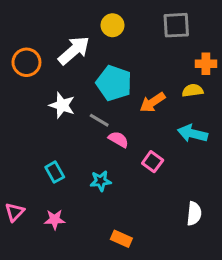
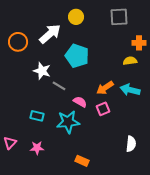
orange arrow: (153, 102) -> (105, 88), moved
gray line: (99, 120) -> (59, 86), moved
pink semicircle: (118, 139) -> (80, 102), moved
pink square: (153, 162) -> (103, 109), turned 32
cyan rectangle: (55, 172) -> (37, 116), turned -48
cyan star: (101, 181) -> (68, 122), size x1.6

